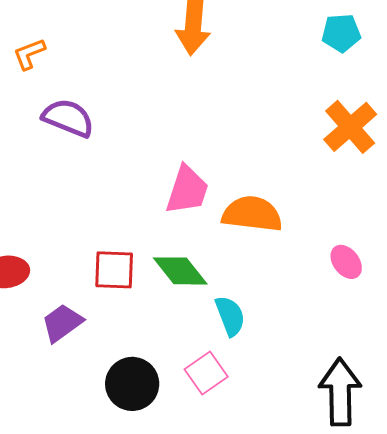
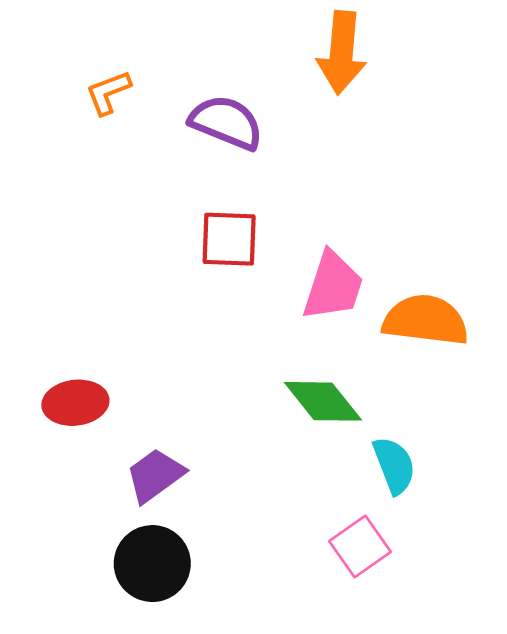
purple semicircle: (68, 118) -> (226, 122), moved
red square: (114, 270) -> (229, 239), moved
black circle: (132, 384) -> (152, 564), moved

